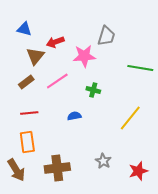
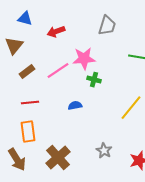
brown triangle: (35, 56) -> (14, 46), moved
pink star: (84, 56) -> (84, 59), moved
brown cross: (57, 168) -> (58, 158), turned -35

